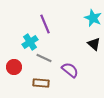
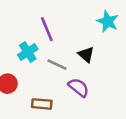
black triangle: (94, 44) -> (86, 54), moved
gray line: (44, 58) -> (57, 65), moved

